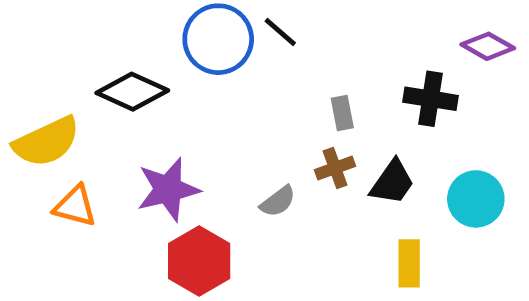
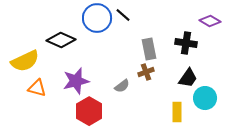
gray rectangle: (342, 113) -> (149, 49), size x1.5
black trapezoid: (392, 182) -> (188, 78), moved
cyan circle: (476, 199) -> (205, 98), moved

